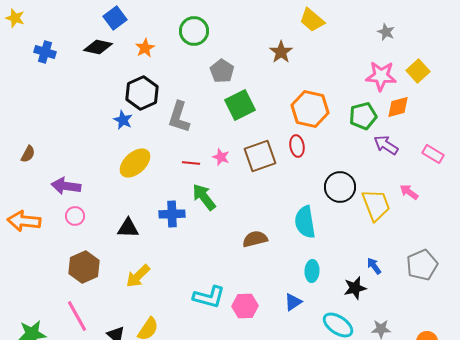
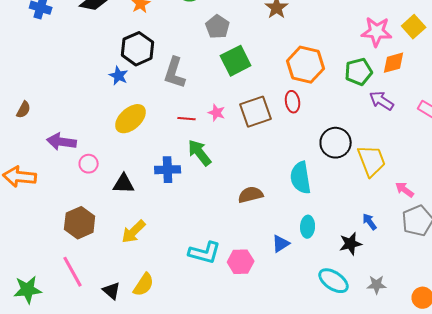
pink arrow: (409, 192) -> (405, 190), moved
pink circle: (75, 216) -> (89, 164), moved
blue triangle: (293, 302) -> (281, 244), moved

